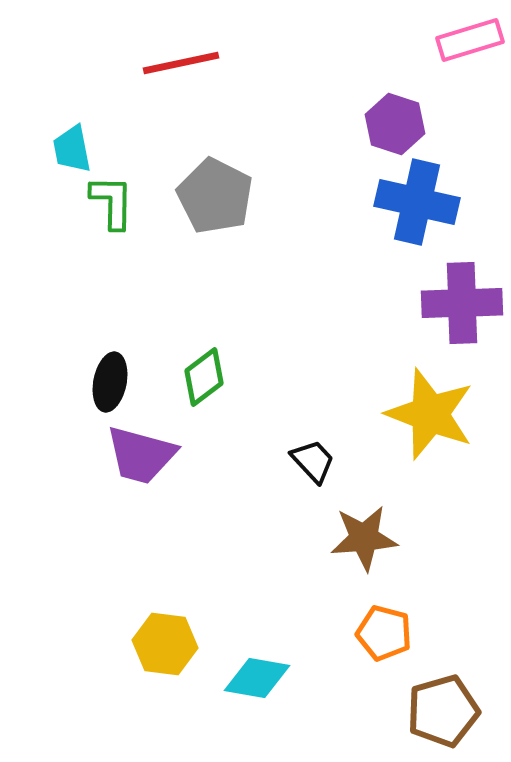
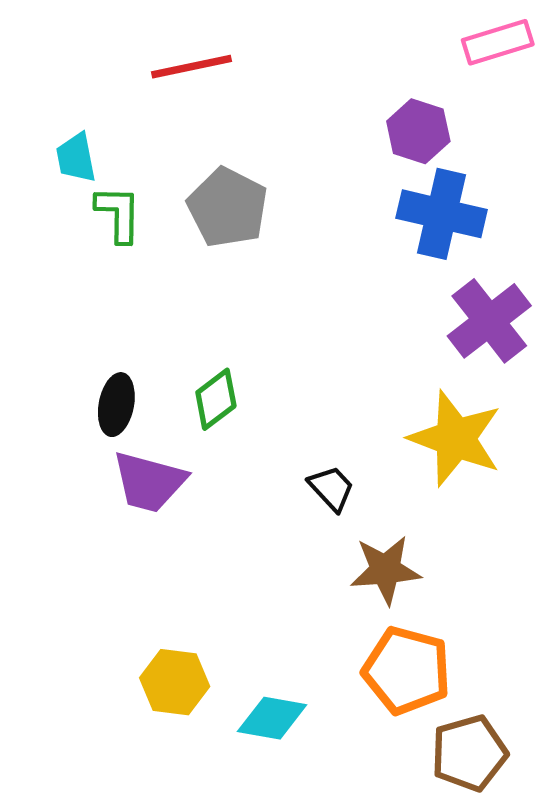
purple cross: (462, 303) -> (489, 321), turned -36
orange pentagon: (384, 633) -> (407, 670), size x1.5

